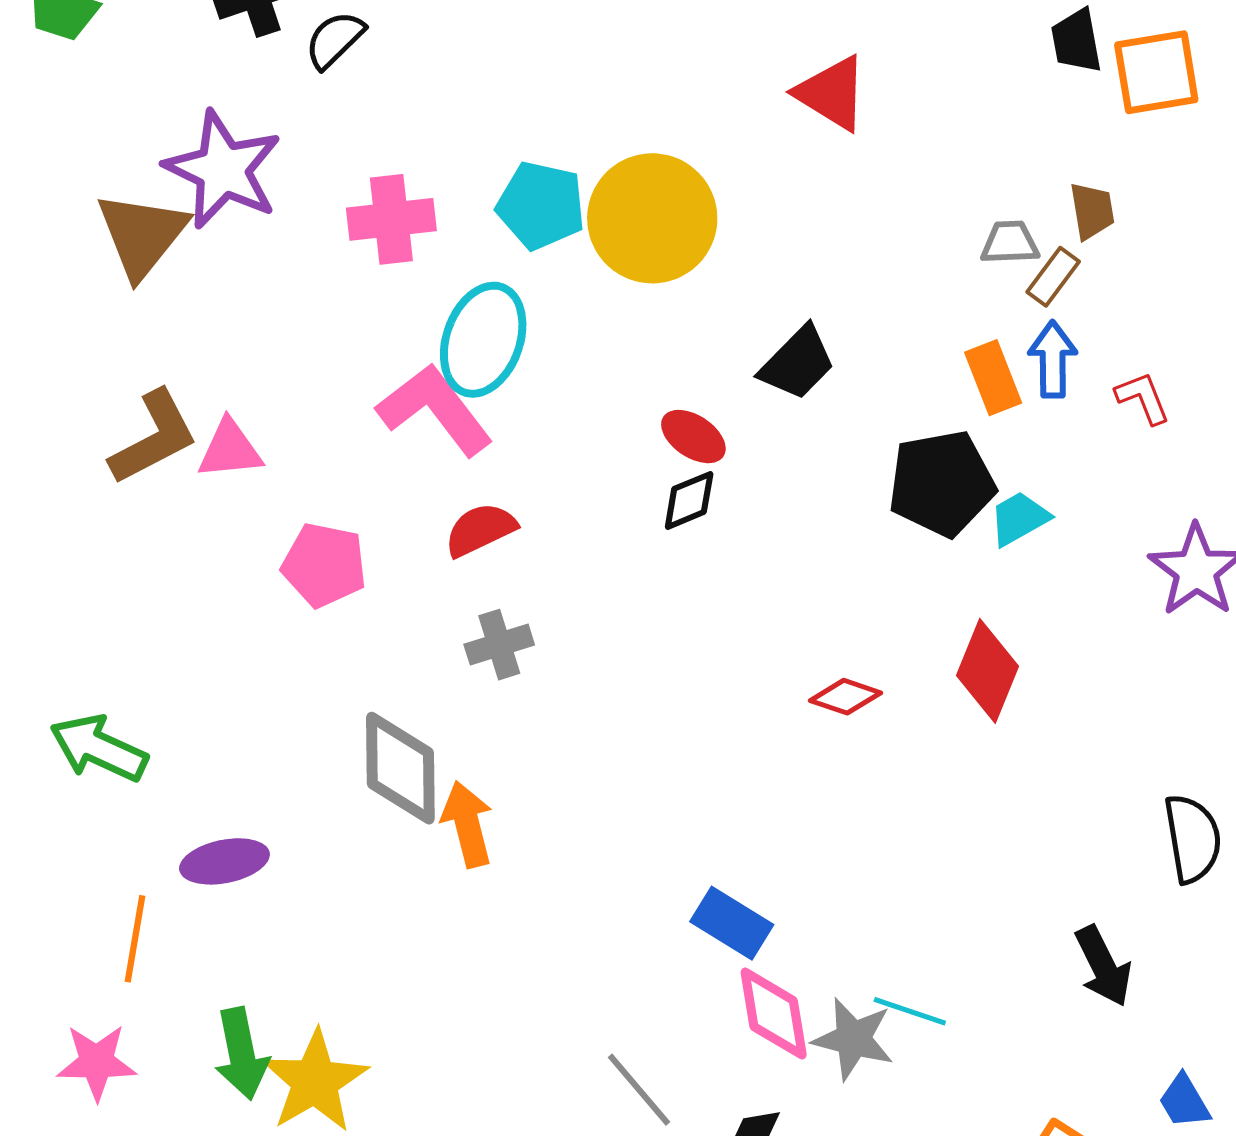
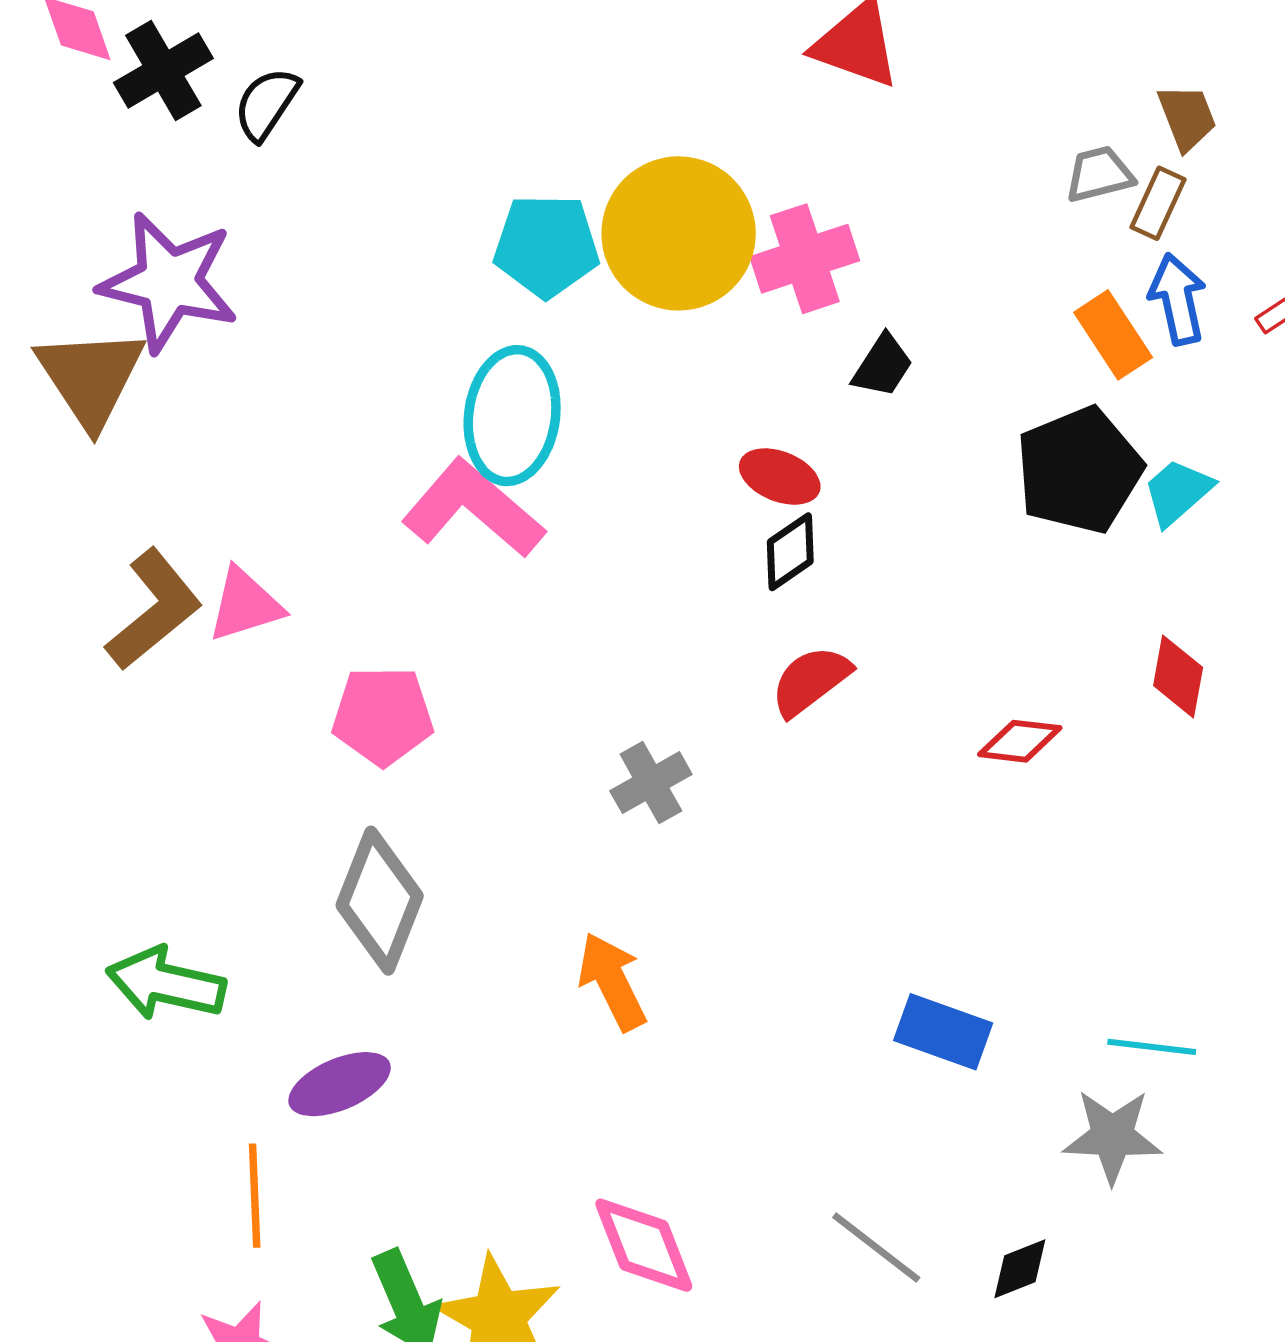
pink cross: (391, 219) -> (805, 259), moved
black trapezoid: (798, 363) -> (883, 366), size x0.7
red semicircle: (480, 530) -> (811, 681), moved
gray cross: (499, 645) -> (651, 783), moved
red diamond: (987, 671) -> (1178, 677), size x0.7
gray diamond: (400, 768) -> (380, 901), moved, turned 34
cyan line: (910, 1011) -> (1152, 1047), moved
pink diamond: (774, 1014) -> (644, 1245), moved

